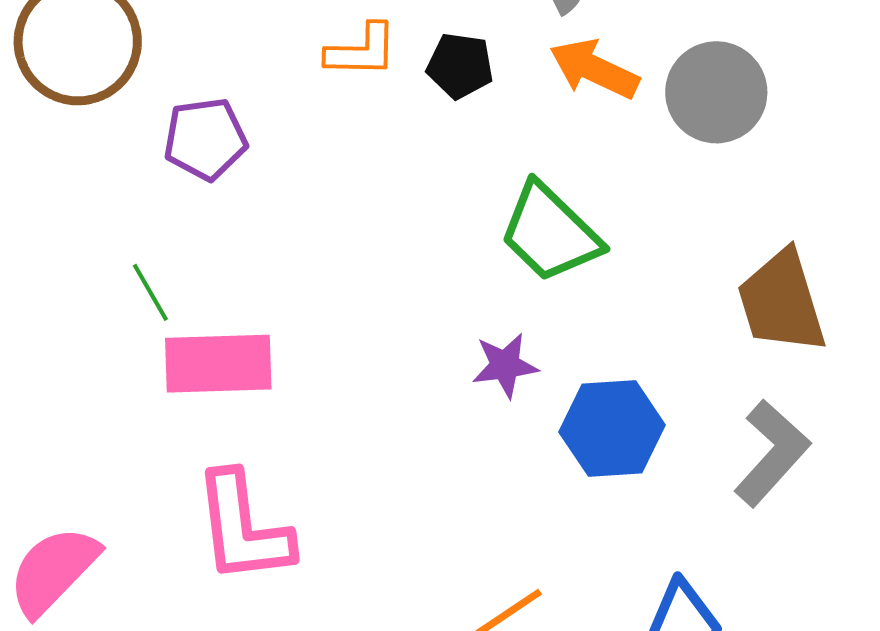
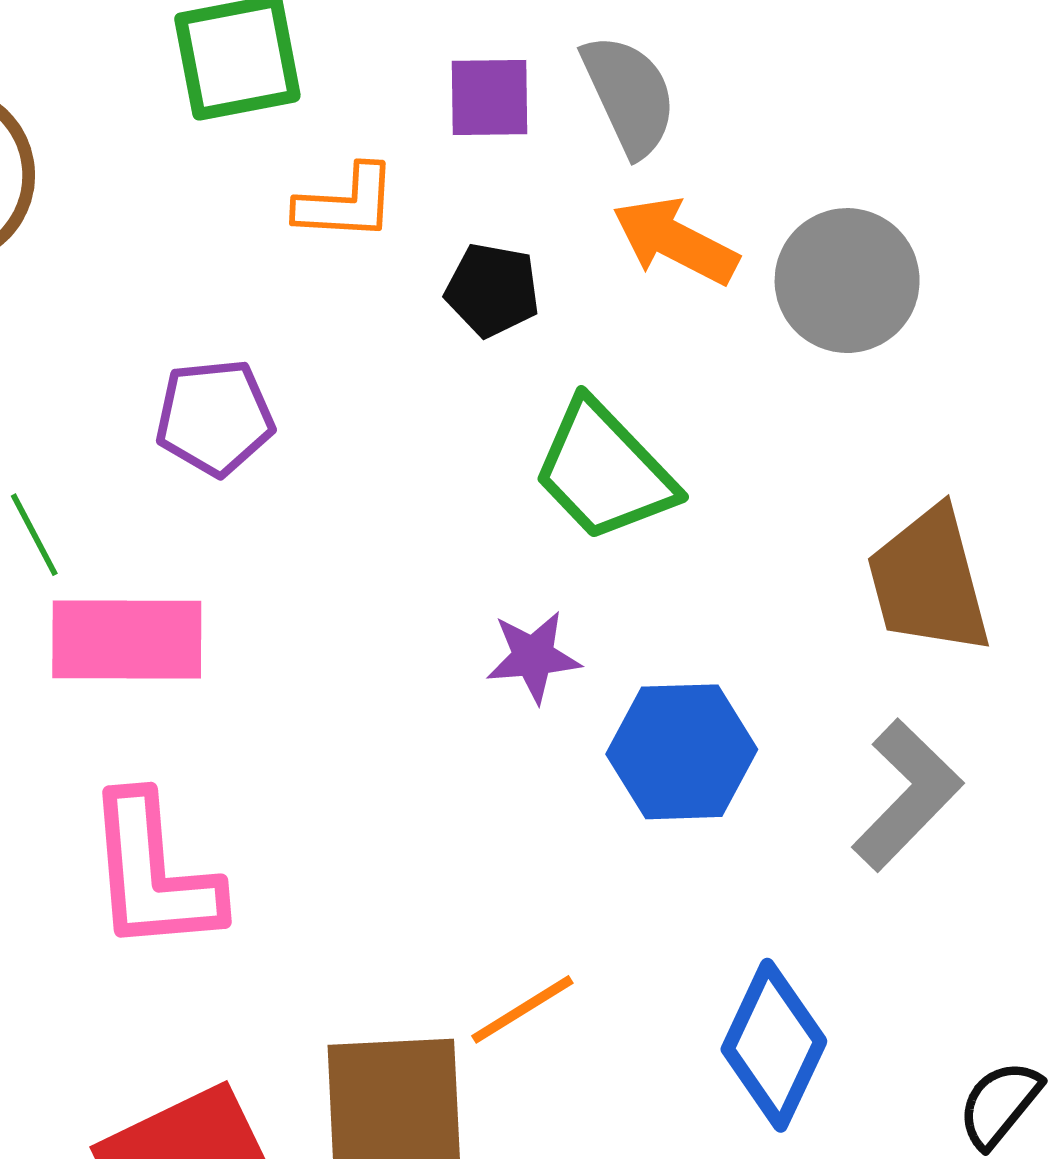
black pentagon: (460, 66) -> (492, 290), moved
purple pentagon: (205, 139) -> (215, 417), moved

